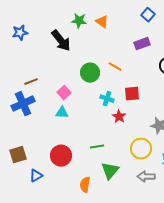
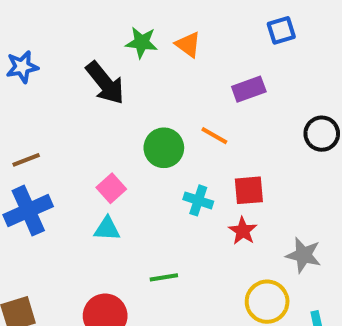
blue square: (148, 15) -> (281, 30), turned 32
purple rectangle: (142, 44) -> (249, 89), moved
brown line: (31, 82) -> (26, 160), moved
red star: (119, 117) -> (243, 231), moved
green line: (97, 147) -> (164, 277), moved

